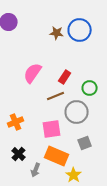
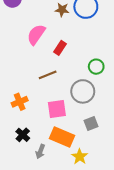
pink semicircle: (33, 73) -> (36, 35), moved
red rectangle: (65, 77) -> (60, 48), moved
brown line: (56, 96) -> (48, 75), moved

